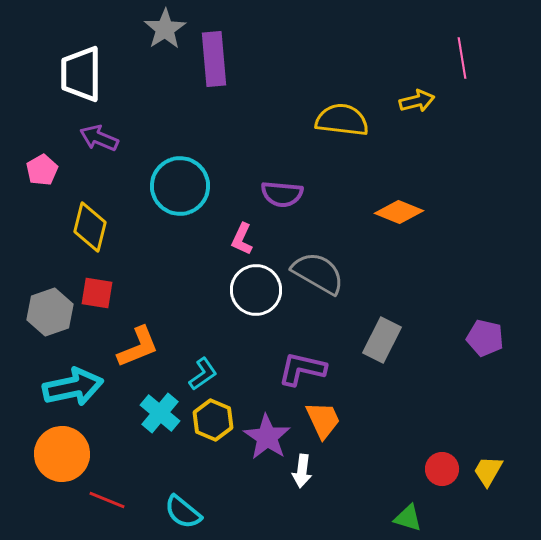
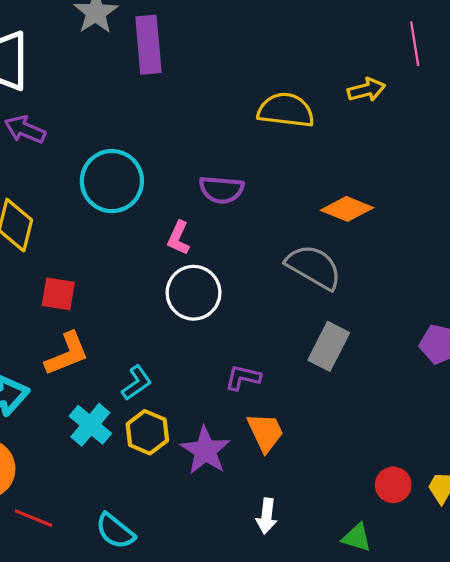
gray semicircle: (318, 273) -> (314, 267), moved
red square: (97, 293) -> (58, 294), moved
purple L-shape: (302, 369) -> (243, 378), size x0.7
white arrow: (302, 471) -> (267, 516), moved

